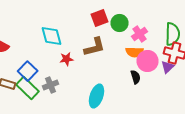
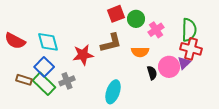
cyan diamond: (52, 36) -> (48, 42), moved
orange semicircle: (134, 52) -> (140, 52), moved
red star: (66, 59) -> (83, 55), size x1.5
pink circle: (148, 61) -> (169, 67), moved

